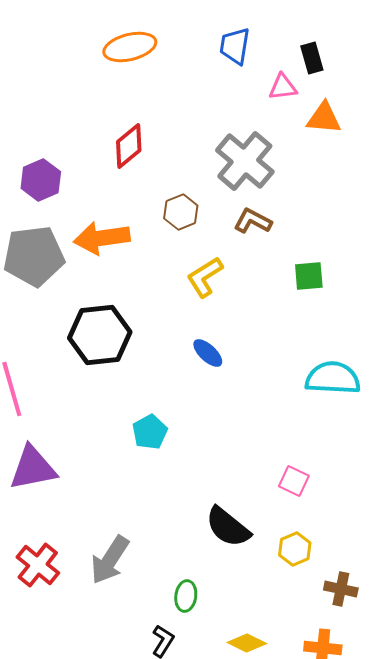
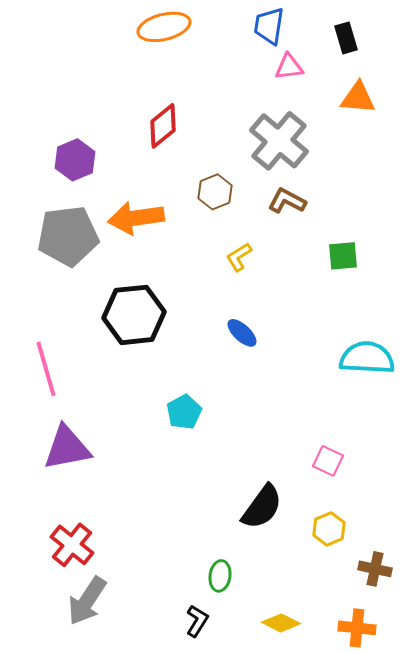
pink triangle: (283, 87) -> (289, 67), moved
yellow L-shape: (205, 277) -> (239, 257), size x0.7
black semicircle: (228, 527) -> (262, 507), turned -93
gray arrow: (110, 560) -> (87, 601), moved

